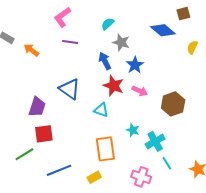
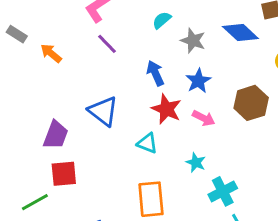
purple line: (70, 42) -> (107, 44), turned 35
gray star: (121, 42) -> (193, 41), moved
brown hexagon: (173, 104) -> (251, 103), moved
cyan star: (133, 130) -> (196, 162), moved

